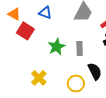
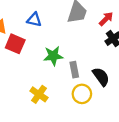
green star: (57, 47) -> (53, 56), turned 30
gray rectangle: (80, 48) -> (74, 70), moved

